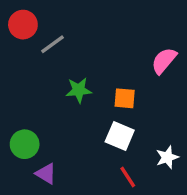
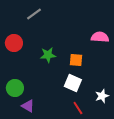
red circle: (23, 25) -> (14, 43), moved
gray line: (52, 44) -> (34, 14), moved
pink semicircle: (164, 61) -> (100, 37), turned 54

